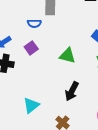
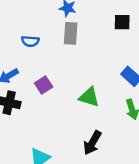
blue semicircle: (34, 23) -> (30, 41), moved

